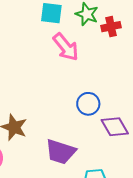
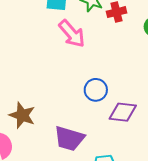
purple diamond: (115, 127) -> (123, 112), turned -52

